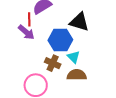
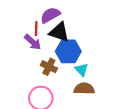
black triangle: (79, 22) -> (59, 32), moved
brown cross: (53, 63) -> (49, 67), moved

